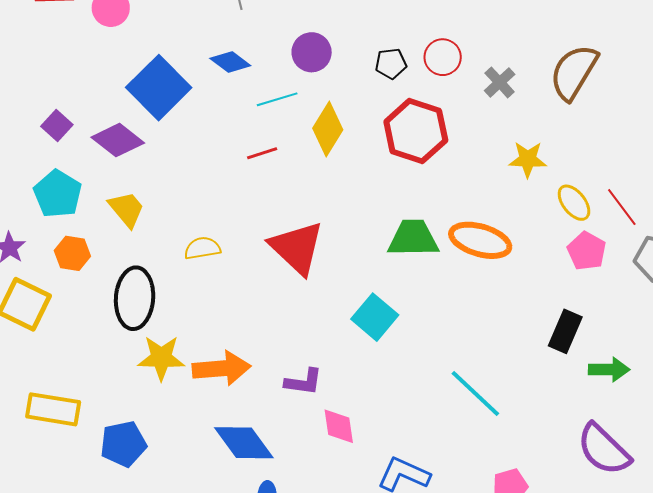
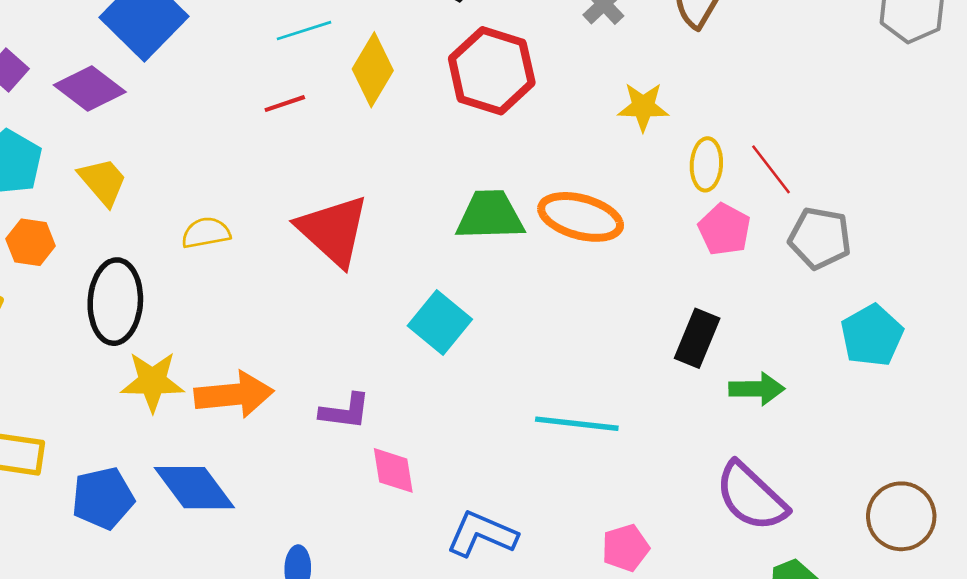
yellow ellipse: (574, 203) -> (706, 164), turned 42
cyan line: (475, 394) -> (577, 424), turned -36
blue diamond: (244, 443) -> (194, 488), moved

